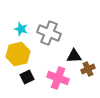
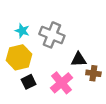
brown cross: (88, 69) -> (93, 73), turned 32
pink cross: (58, 78) -> (62, 83), turned 30

